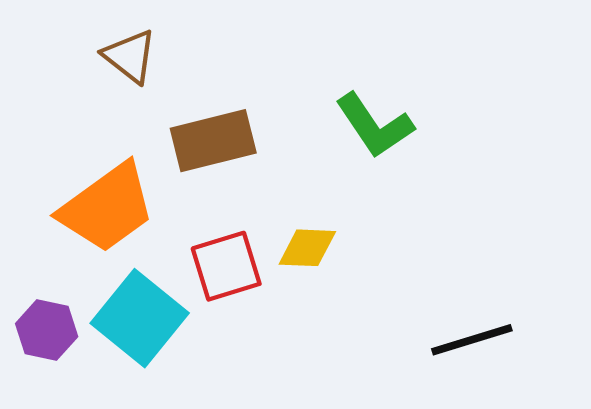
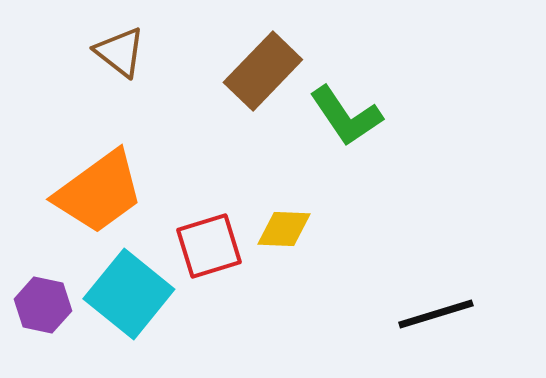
brown rectangle: (213, 141) -> (263, 71), moved, turned -32

